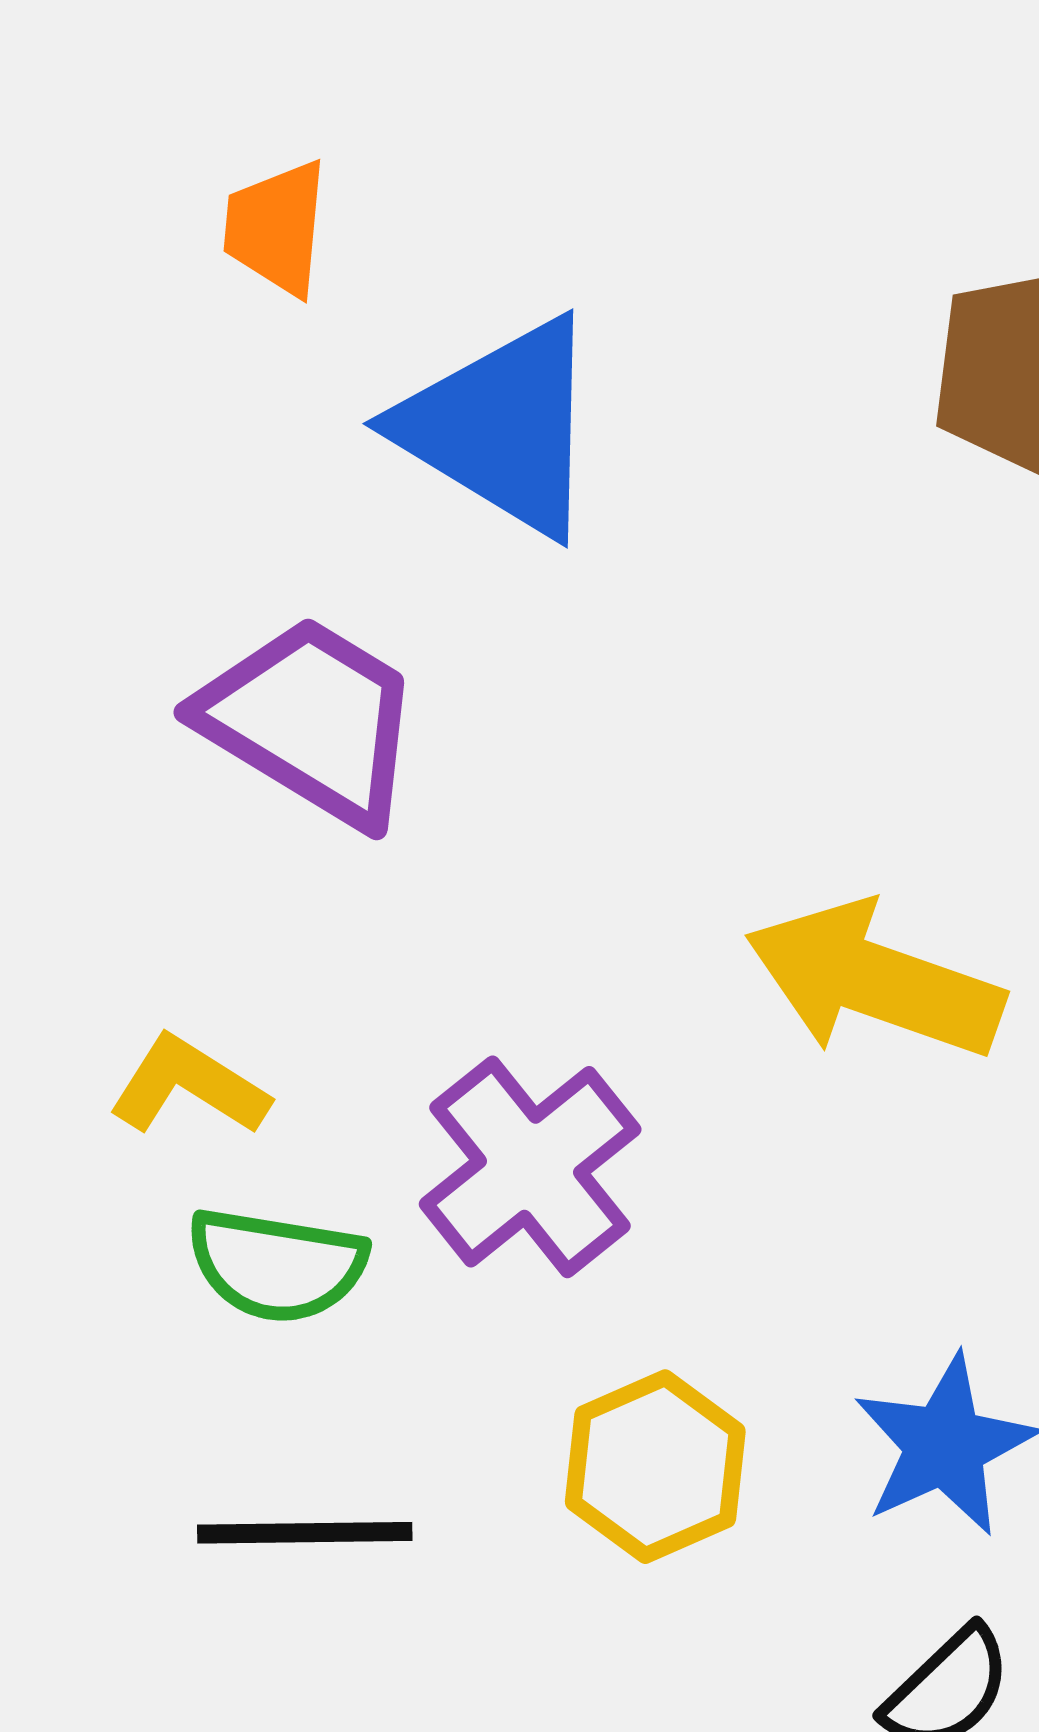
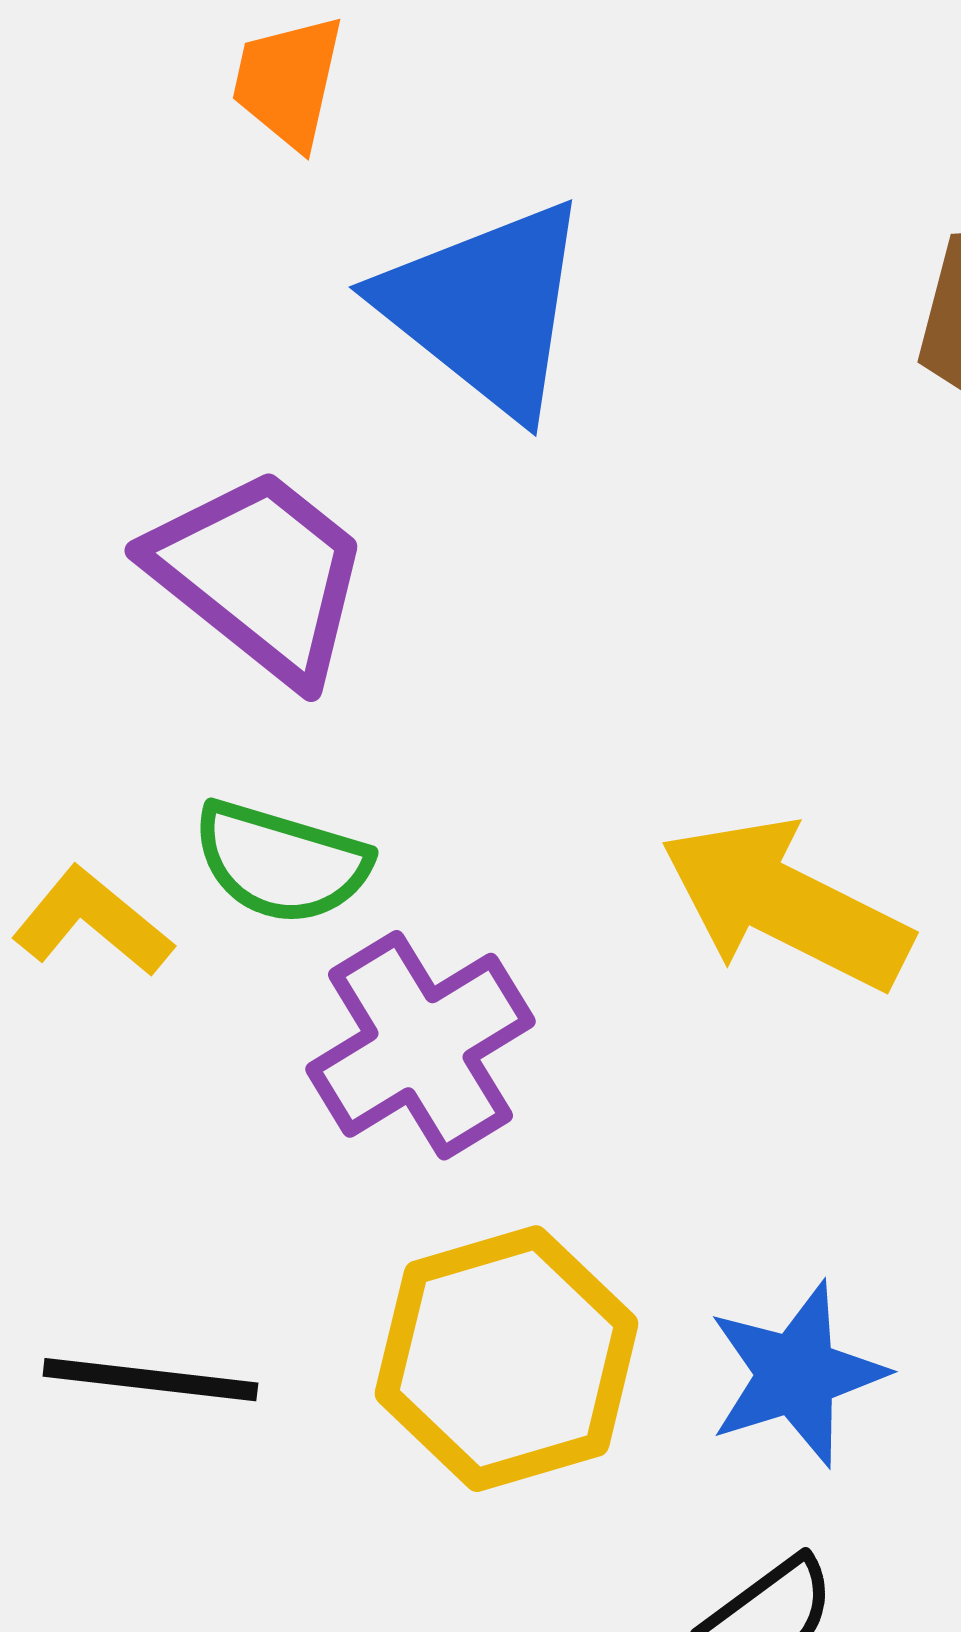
green semicircle: (277, 1265) -> (281, 862), moved
yellow hexagon: (655, 1467) -> (507, 1359), size x1.4

